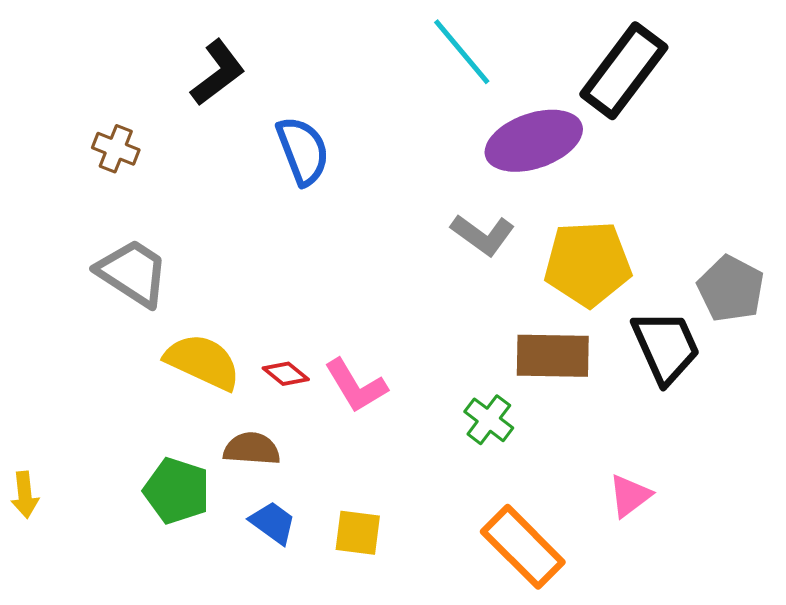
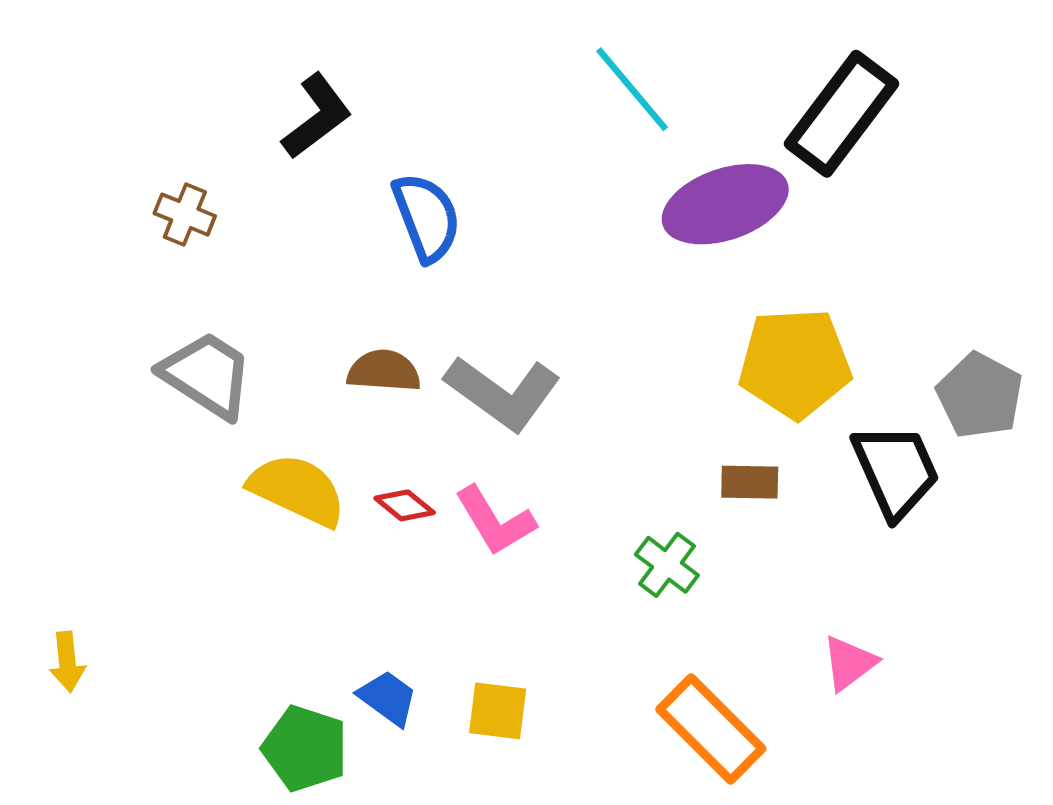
gray L-shape: (483, 235) -> (503, 393), moved, size x1.4
brown rectangle: (553, 356) -> (750, 482), size x0.6
brown semicircle: (252, 449) -> (384, 371), moved
green pentagon: (177, 491) -> (305, 748), moved

